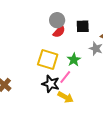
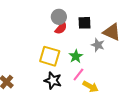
pink line: (65, 77) -> (78, 75), moved
yellow arrow: (66, 97) -> (90, 87), moved

